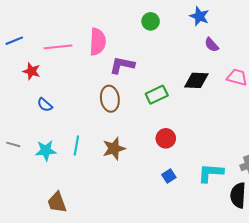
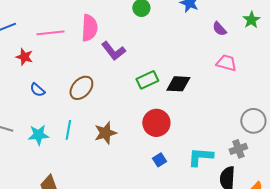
purple semicircle: (212, 45) -> (219, 29), moved
purple L-shape: (122, 65) -> (113, 51), turned -140
black diamond: (196, 80) -> (178, 84), moved
brown ellipse: (110, 99) -> (81, 88), moved, turned 50
red circle: (166, 138) -> (156, 123), size x1.4

